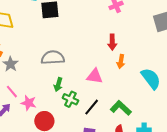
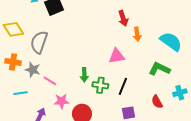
gray semicircle: (53, 58) -> (39, 42), moved, turned -50
pink line: (12, 92) -> (50, 81), moved
green L-shape: (121, 108) -> (159, 69), moved

